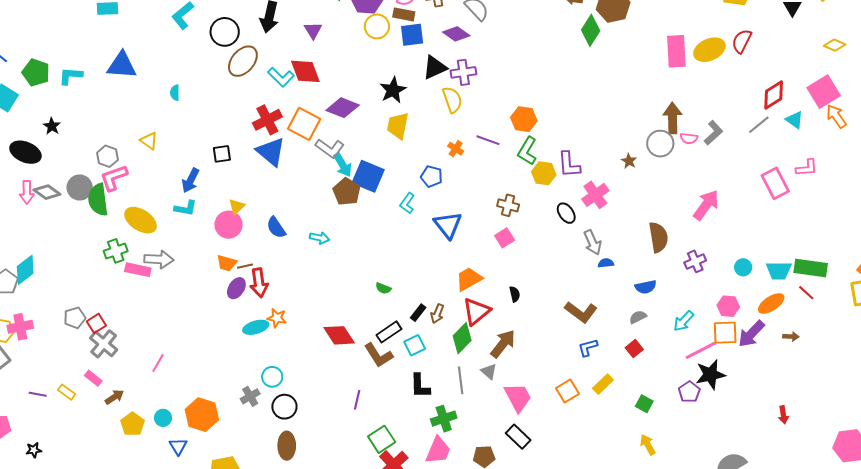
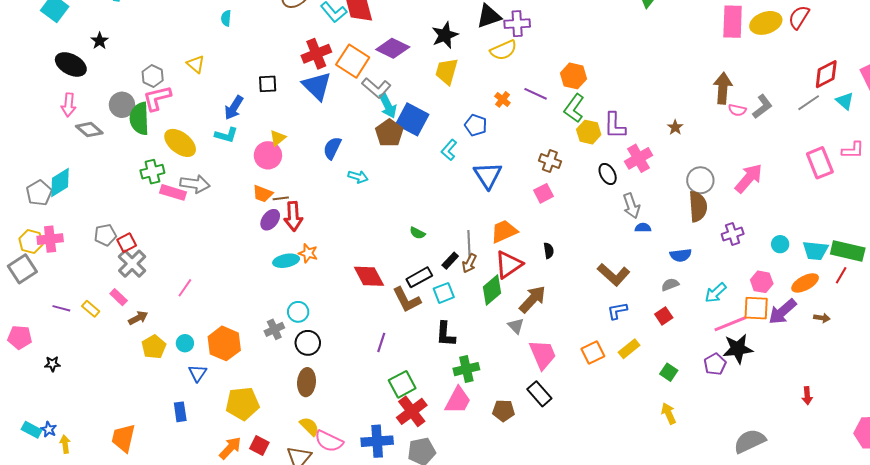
yellow semicircle: (452, 100) -> (504, 50), turned 80
gray circle: (660, 144) -> (700, 180), moved
gray diamond: (47, 192) -> (89, 130), moved
blue semicircle: (276, 228) -> (332, 148), moved, turned 55
red line: (806, 293) -> (841, 275), turned 72
gray line: (461, 380) -> (469, 244), moved

